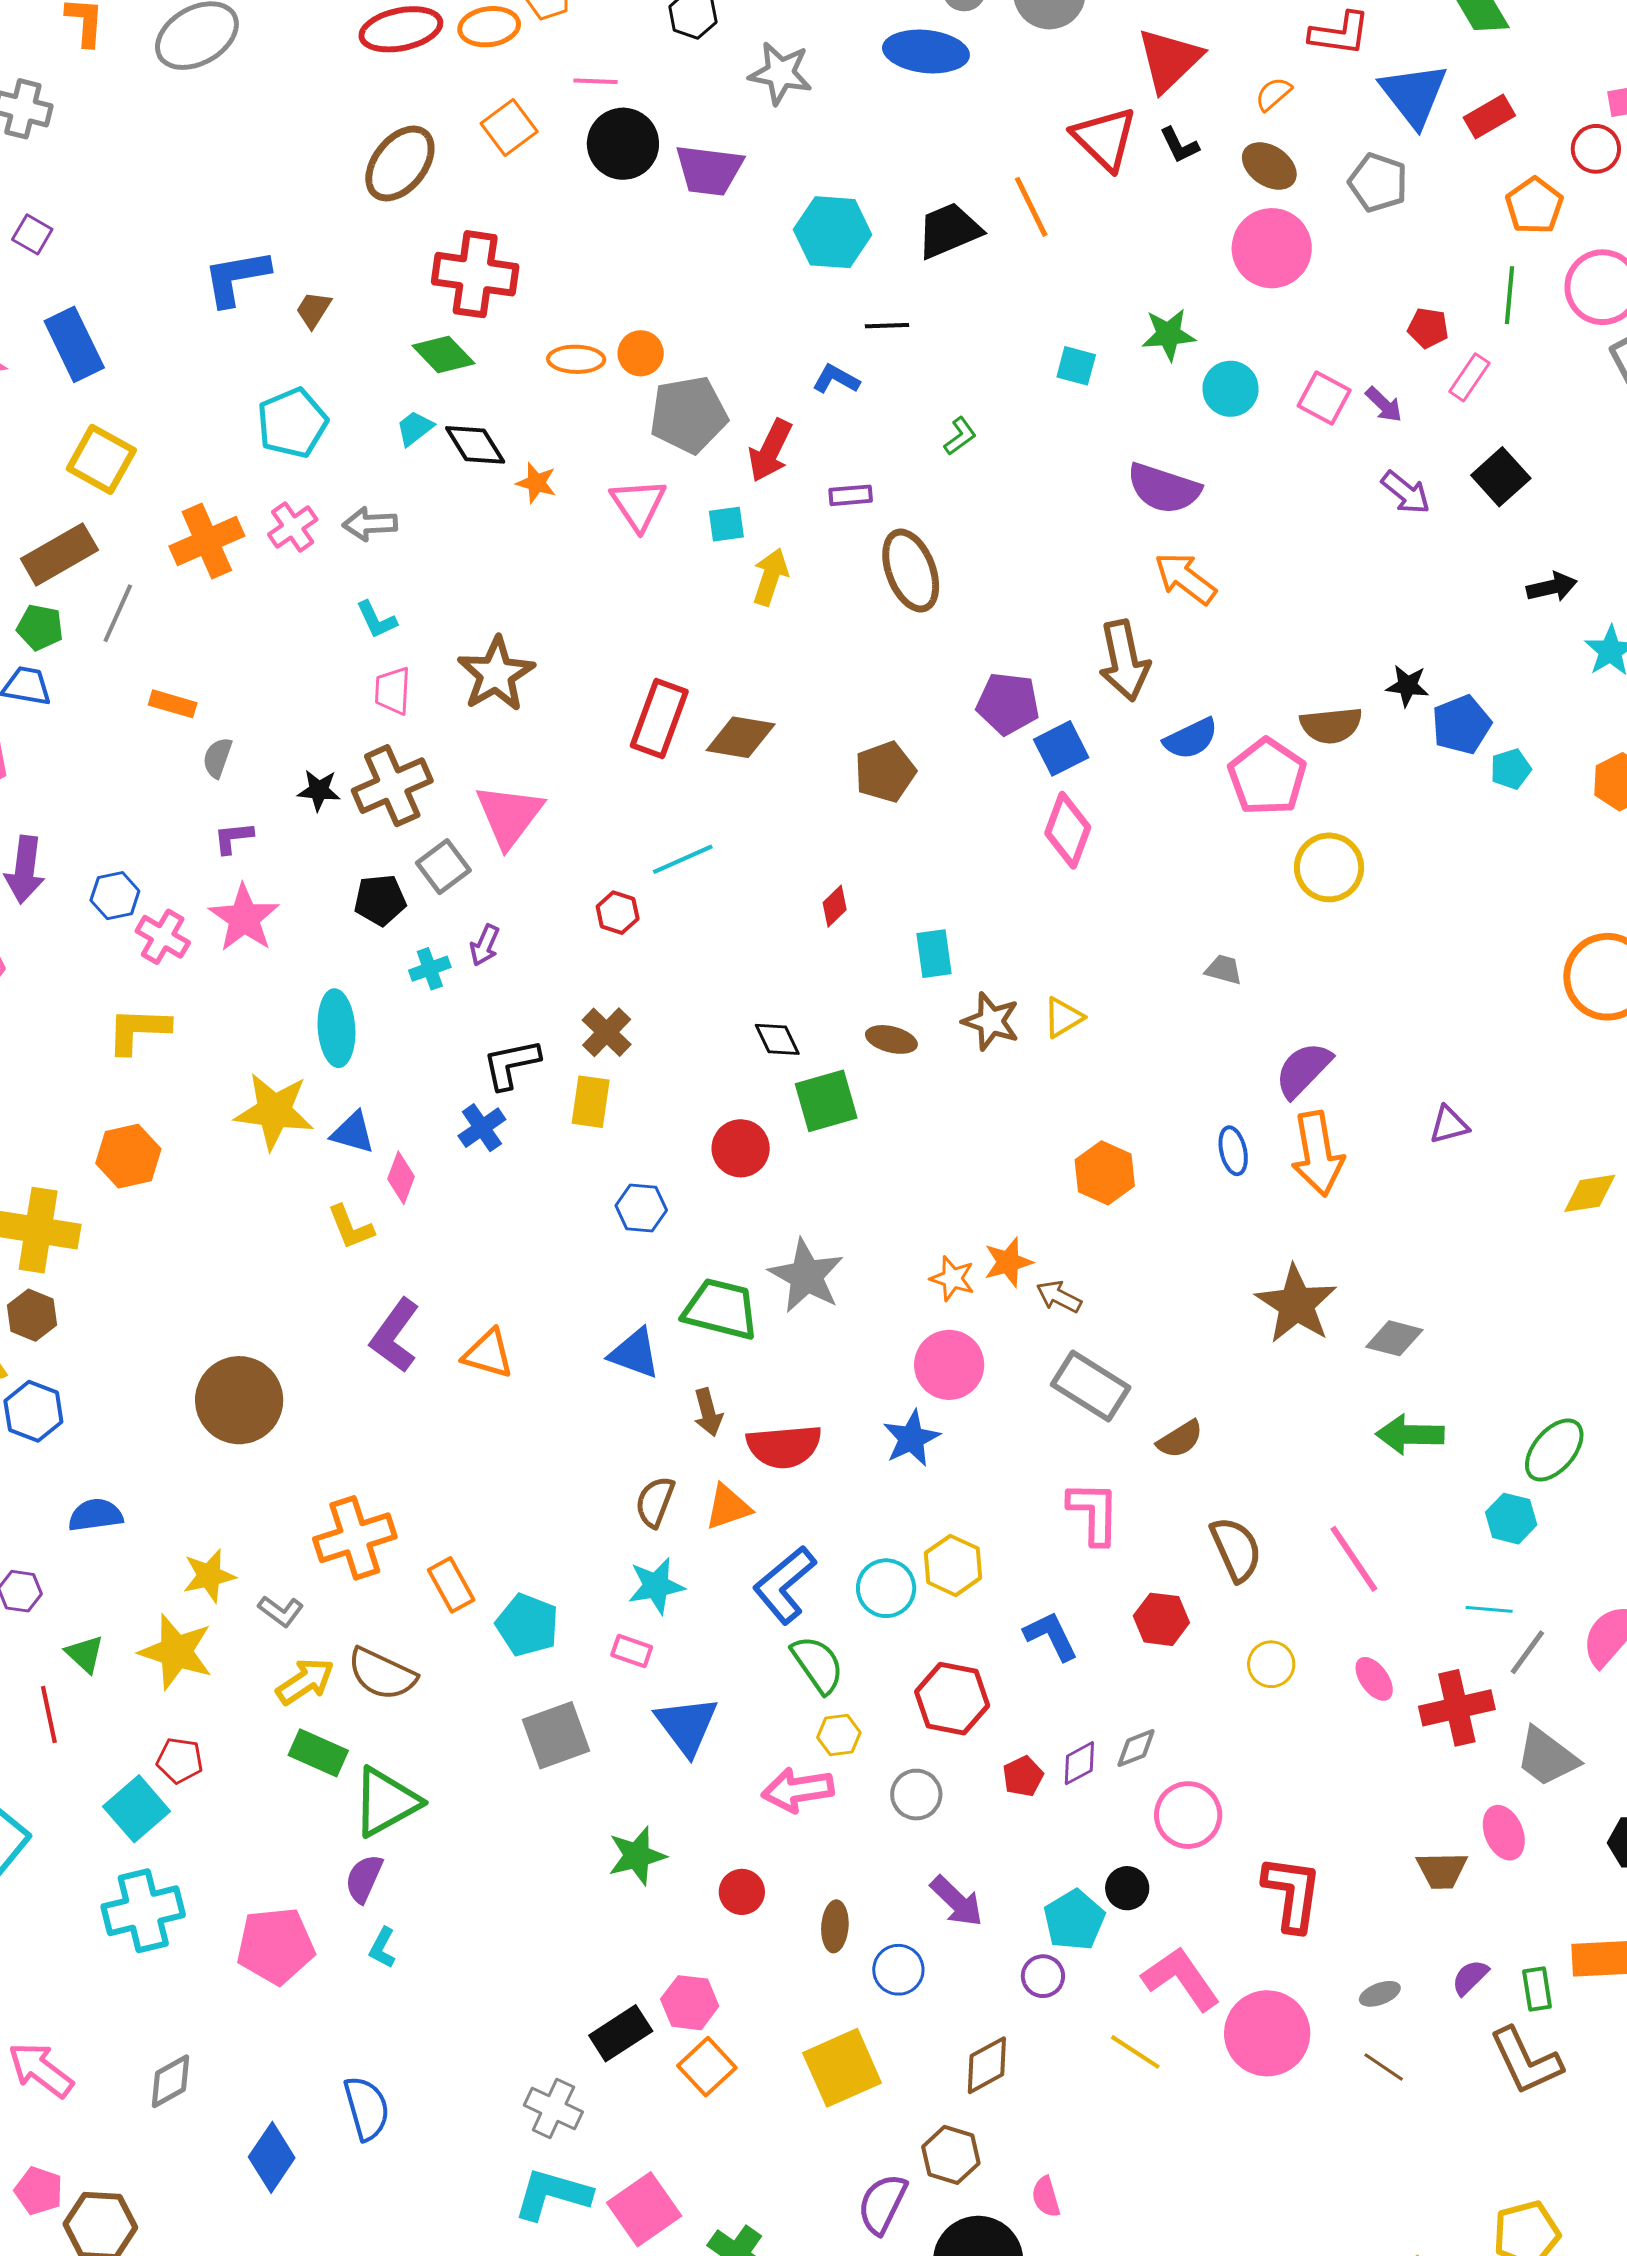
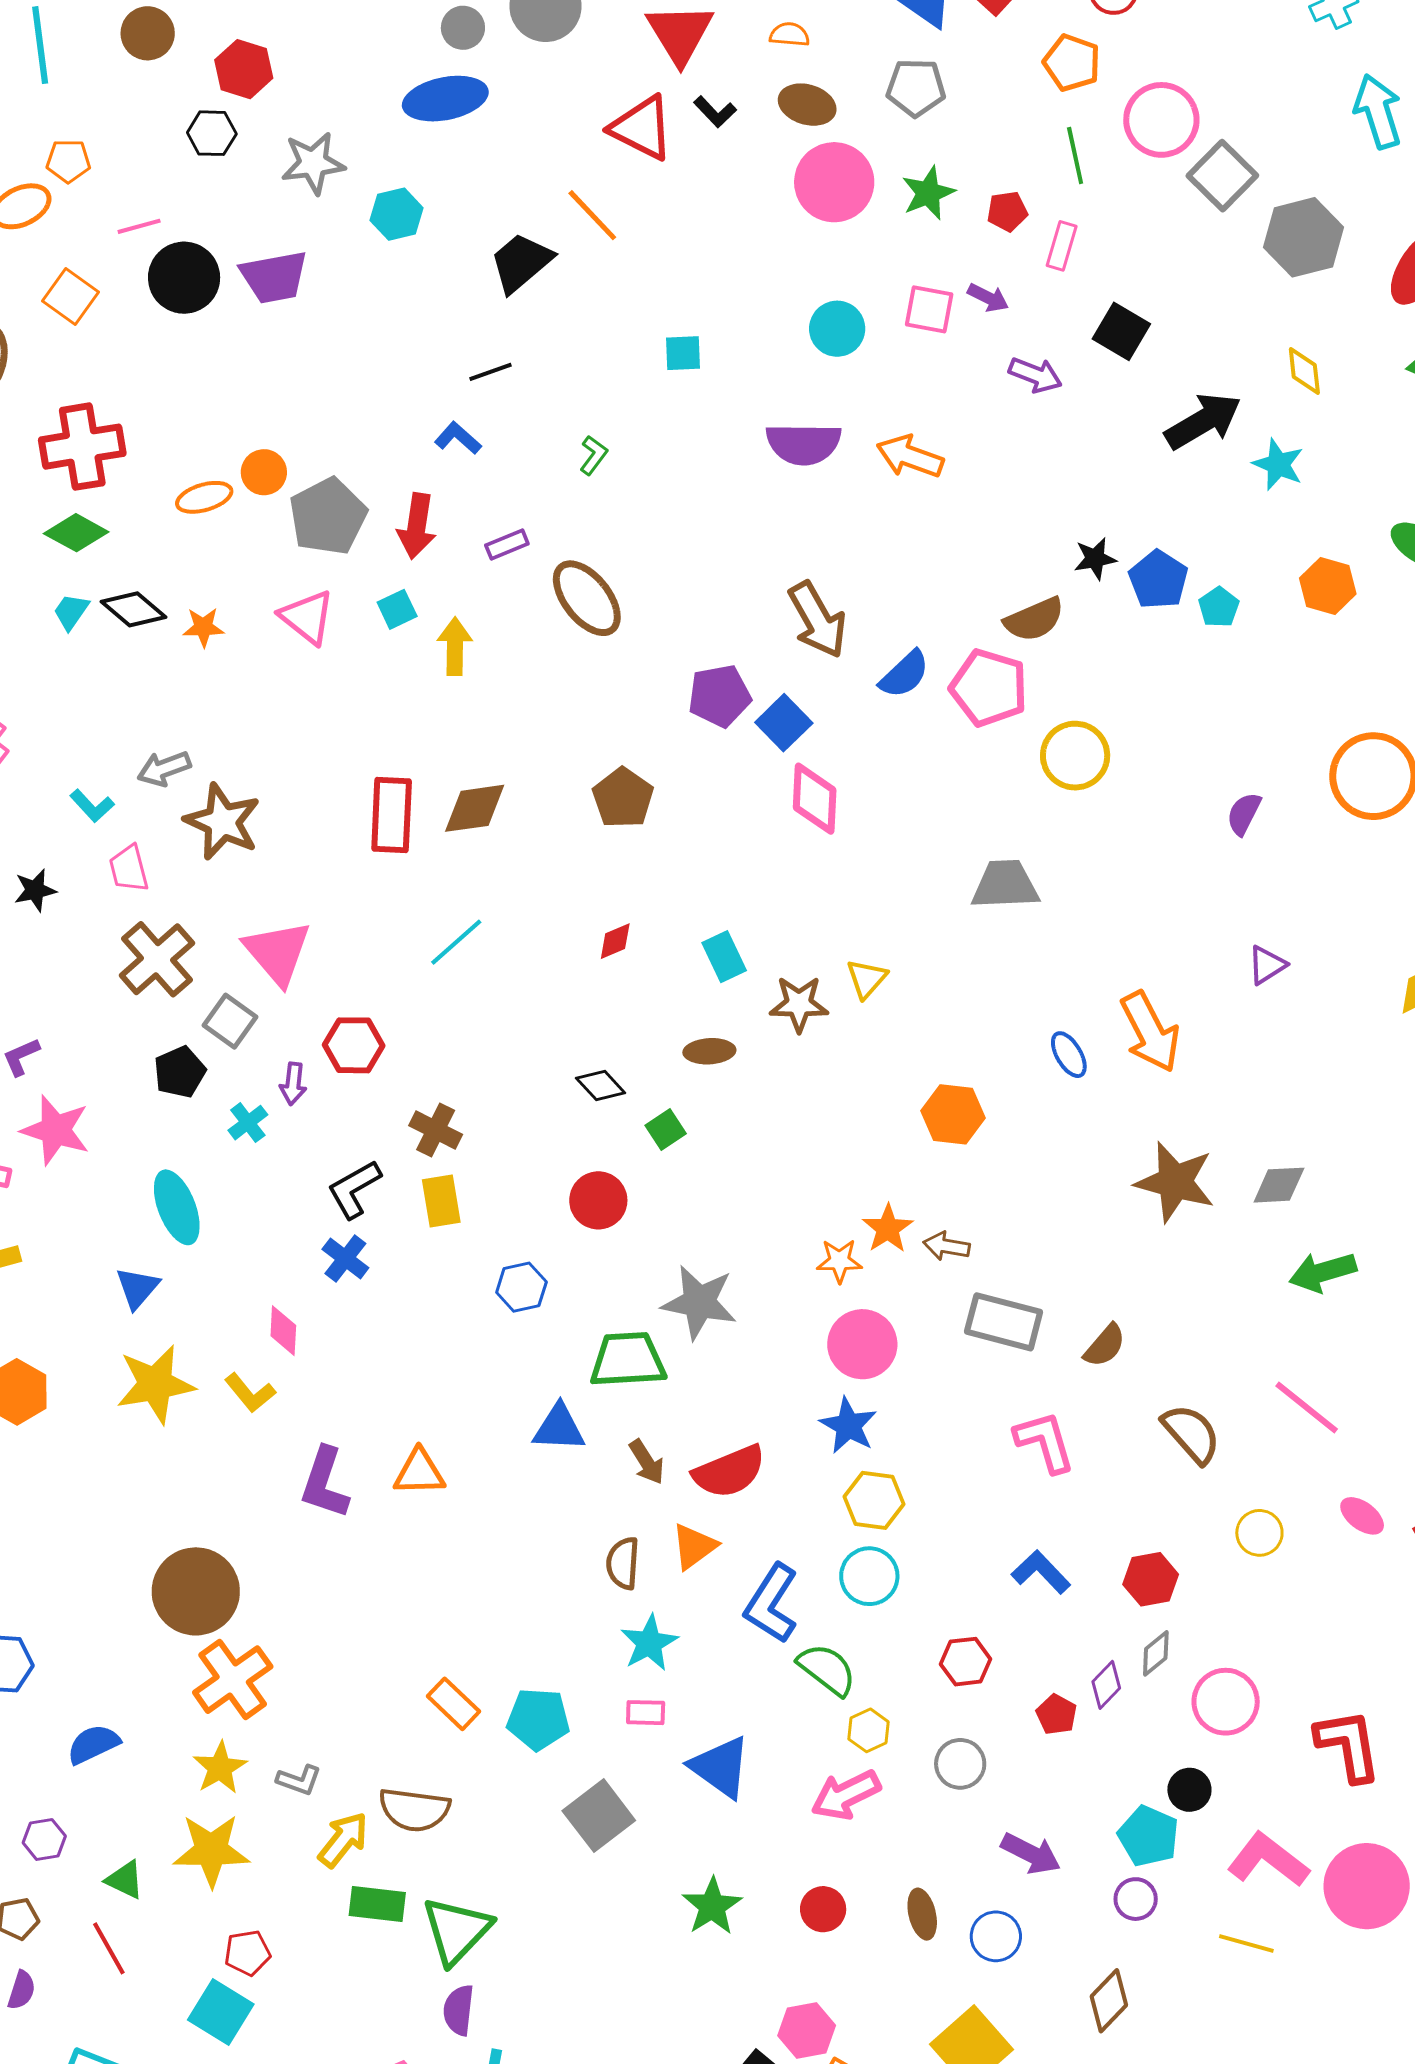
orange semicircle: (1273, 94) -> (789, 35), turned 63
cyan hexagon: (833, 232) -> (397, 214), moved, size x0.7
green star: (1169, 334) -> (928, 193), moved
blue L-shape: (836, 379) -> (458, 438), turned 30
gray arrow: (370, 524) -> (164, 769), moved
orange arrow: (1185, 578) -> (910, 457), moved
black arrow: (1552, 587) -> (1203, 421), size x1.6
black star: (319, 790) -> (35, 890), moved
red diamond: (835, 906) -> (615, 941), turned 39
red hexagon: (618, 913) -> (354, 1045), moved, size x1.4
gray trapezoid: (1224, 970) -> (1005, 885), size x1.8
purple semicircle: (1303, 1070) -> (1244, 814), moved, size x0.7
green square: (826, 1101) -> (666, 1129), size x0.6
yellow star: (274, 1111) -> (155, 1384), moved
blue triangle: (353, 1133) -> (137, 1288), moved, turned -48
orange cross: (355, 1538) -> (233, 1680), moved
yellow hexagon: (953, 1565) -> (874, 1500), moved
red hexagon: (1161, 1619) -> (1151, 1579), moved
red hexagon: (952, 1699) -> (966, 1662), size x0.7

